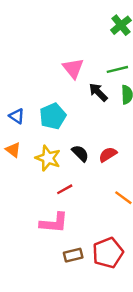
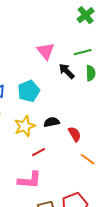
black semicircle: (80, 153) -> (52, 122), turned -56
red semicircle: (108, 155) -> (75, 134), moved, turned 91
yellow star: (48, 158) -> (25, 126), turned 30

